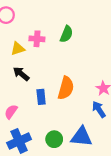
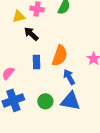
black arrow: (21, 74) -> (31, 34), moved
blue arrow: (99, 109) -> (69, 77), moved

